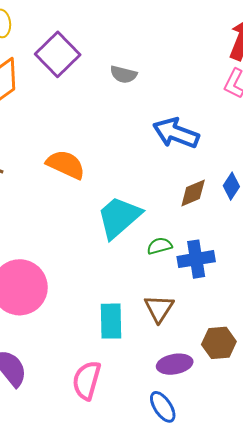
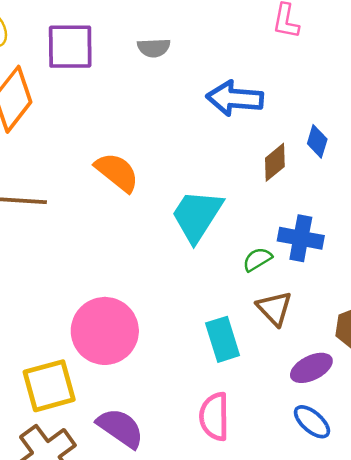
purple square: (58, 54) -> (70, 47), turned -30
orange semicircle: (66, 164) -> (117, 172), turned 30
green semicircle: (160, 246) -> (257, 259), moved
blue cross: (196, 259) -> (301, 238), turned 36

